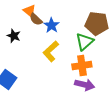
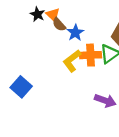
black star: (14, 36) -> (37, 14), moved
orange cross: (82, 66) -> (91, 55), moved

